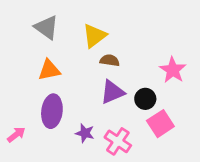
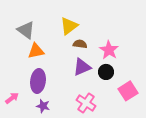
gray triangle: (46, 27) -> (26, 30), moved
pink star: (173, 70) -> (109, 50), moved
pink square: (160, 124) -> (128, 91), moved
purple star: (85, 133) -> (43, 106), moved

